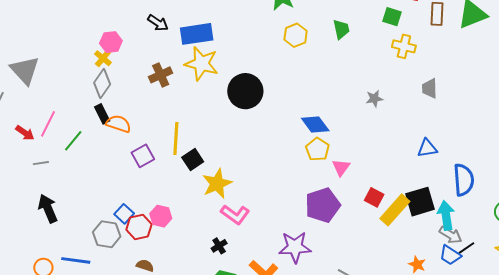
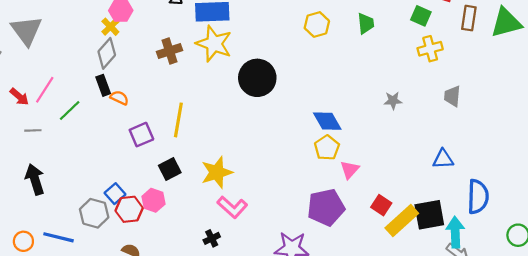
yellow cross: (404, 46) -> (430, 49), turned -35
orange semicircle: (119, 124) -> (119, 98), size x0.7
black square: (193, 160) -> (170, 169), moved

